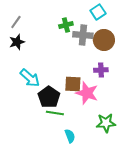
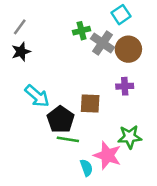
gray cross: (83, 35) -> (102, 43), turned 30
pink star: (87, 93) -> (107, 155), moved
green star: (106, 123) -> (130, 137), moved

